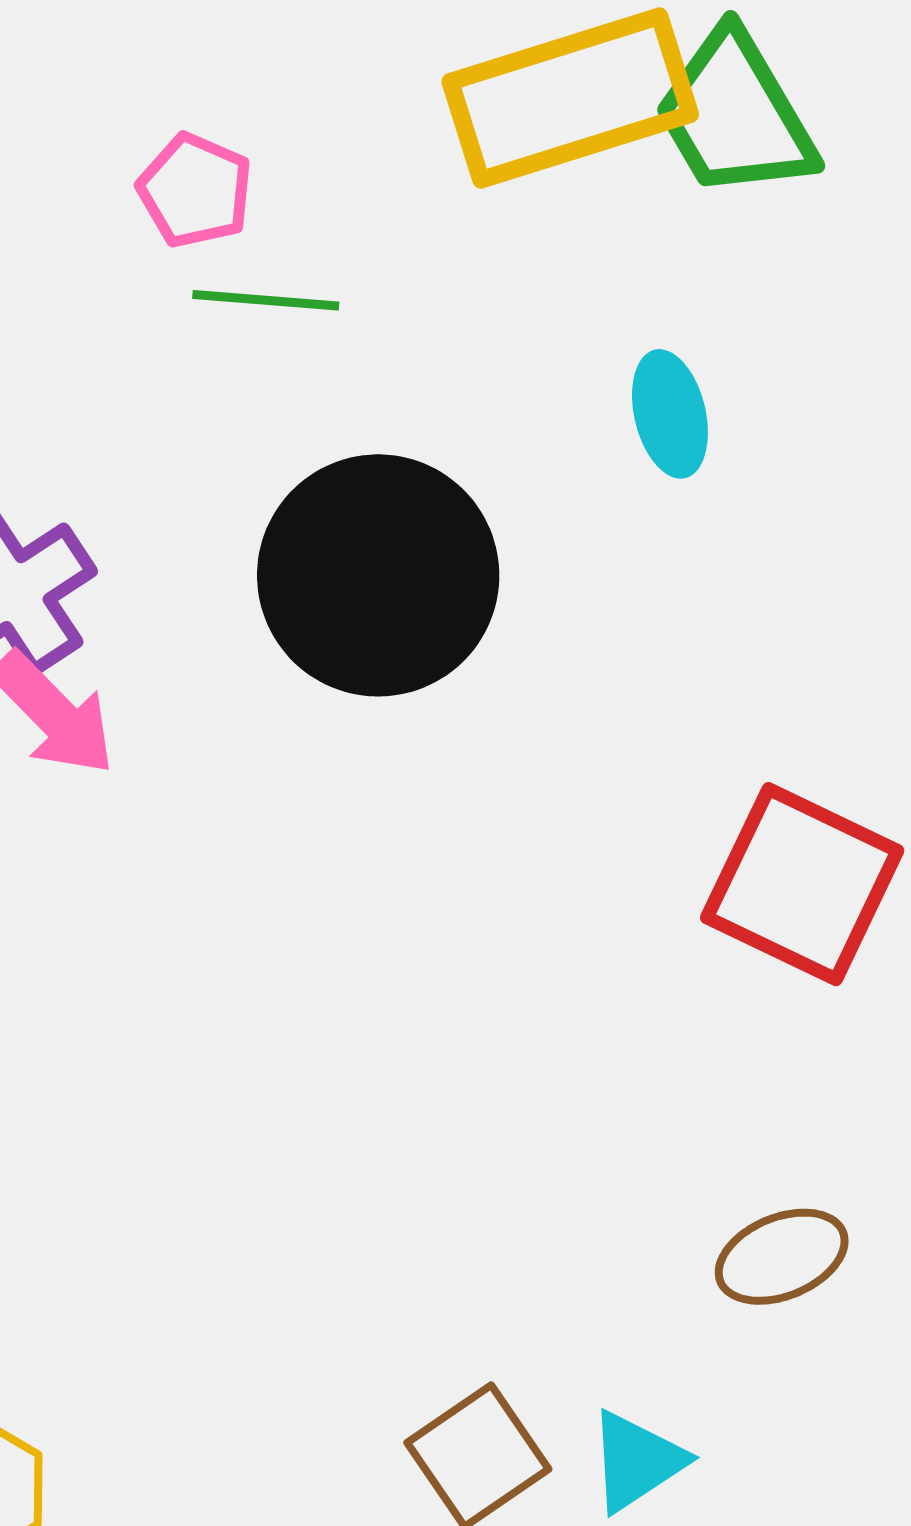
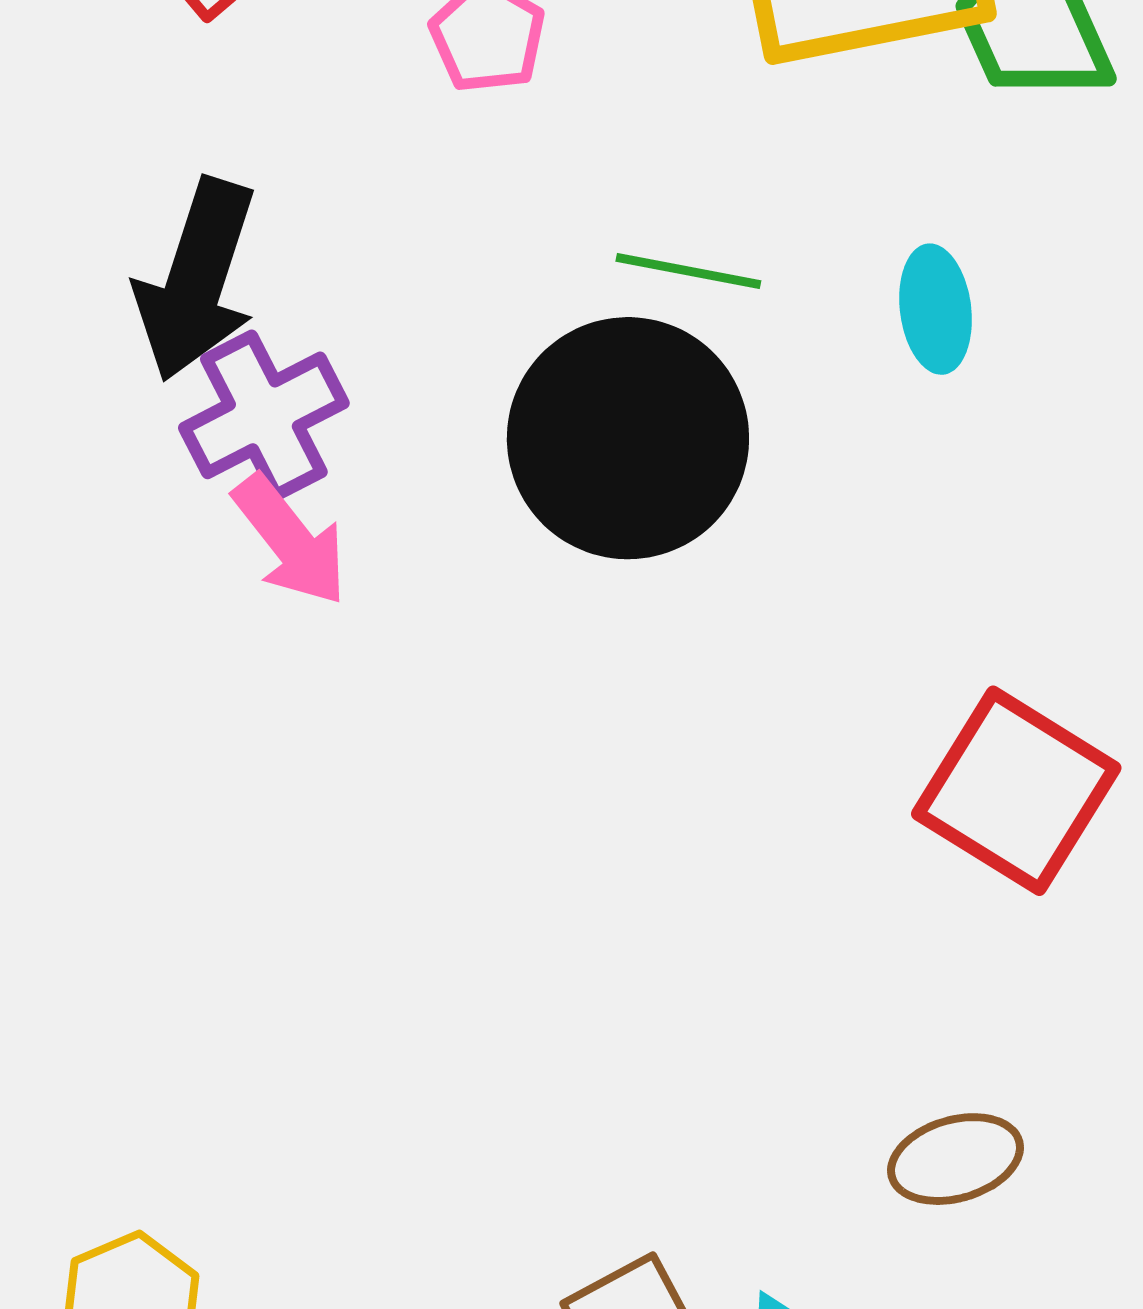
green line: (266, 300) -> (688, 271), moved

